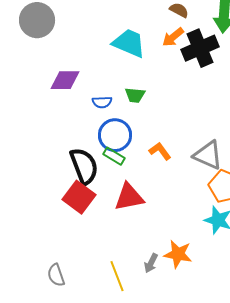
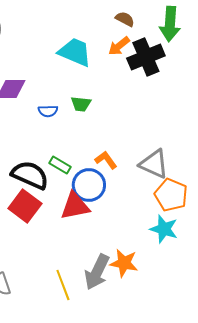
blue circle: (115, 135) -> (89, 185), moved
black semicircle: (84, 166) -> (30, 175), turned -45
gray arrow: (151, 263) -> (97, 272), size x1.8

